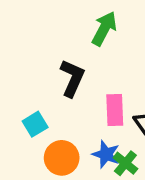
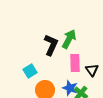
green arrow: (104, 29) -> (69, 39), moved

